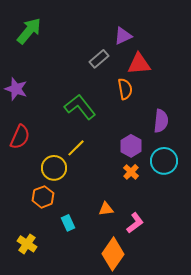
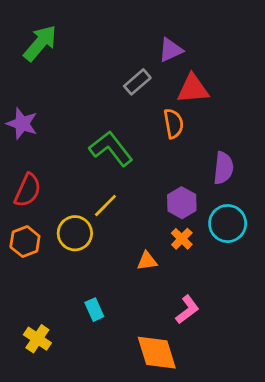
orange hexagon: (43, 197) -> (25, 242), moved
orange triangle: (106, 209) -> (147, 261), moved
orange diamond: (113, 254) -> (157, 353), turned -52

